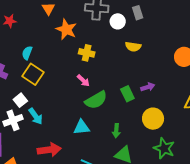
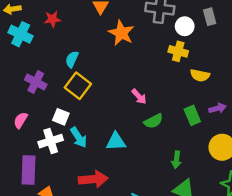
yellow semicircle: (133, 47) -> (200, 75), moved
yellow cross: (87, 53) -> (178, 51), moved
white square: (20, 100) -> (61, 117), turned -32
green semicircle: (96, 100) -> (153, 121), size x0.7
cyan triangle: (82, 127) -> (116, 142), moved

